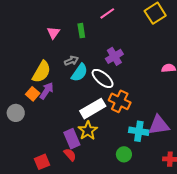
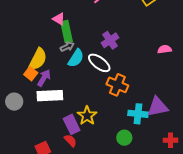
green rectangle: (81, 31) -> (66, 32), moved, size x1.5
pink triangle: (53, 33) -> (59, 19), moved, turned -32
orange square: (33, 94) -> (31, 74), moved
white rectangle: (93, 109) -> (50, 96), moved, turned 30

